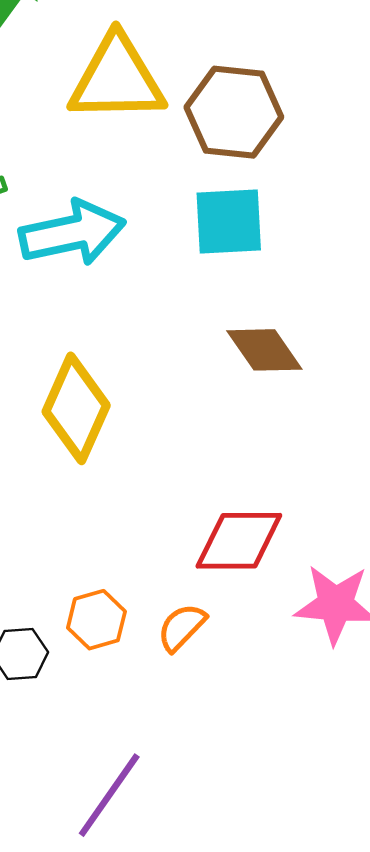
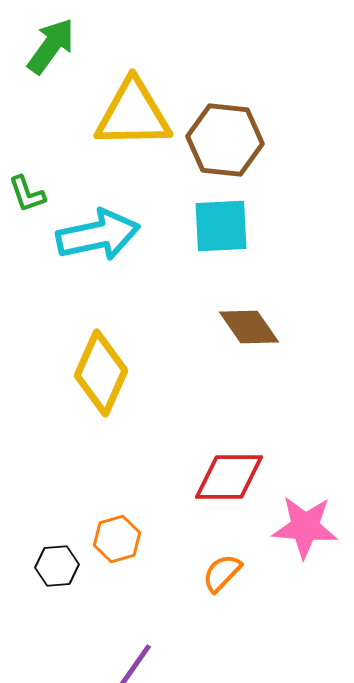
orange semicircle: (182, 627) -> (222, 573), moved

